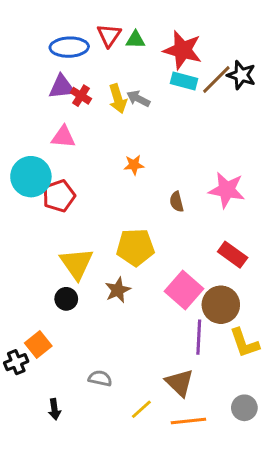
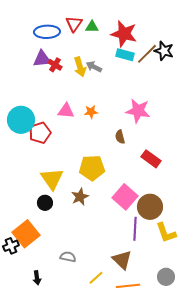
pink triangle: (63, 137) -> (66, 111), moved
pink star: (227, 190) -> (138, 111), moved
red rectangle: (233, 255) -> (151, 159), moved
orange square: (38, 344) -> (26, 234), size x1.5

